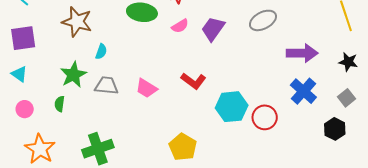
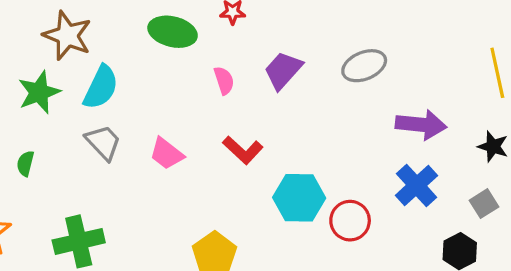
pink semicircle: (180, 26) -> (224, 80), moved, turned -84
cyan semicircle: (101, 52) -> (101, 87), size x1.8
green star: (73, 75) -> (39, 92), moved
gray trapezoid: (106, 86) -> (103, 142), turned 35

